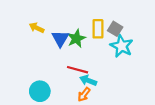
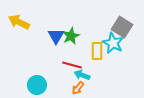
yellow arrow: (37, 28) -> (19, 22), moved, size x1.5
yellow rectangle: (98, 29) -> (97, 51), moved
gray square: (115, 29) -> (122, 27), moved, size x1.5

